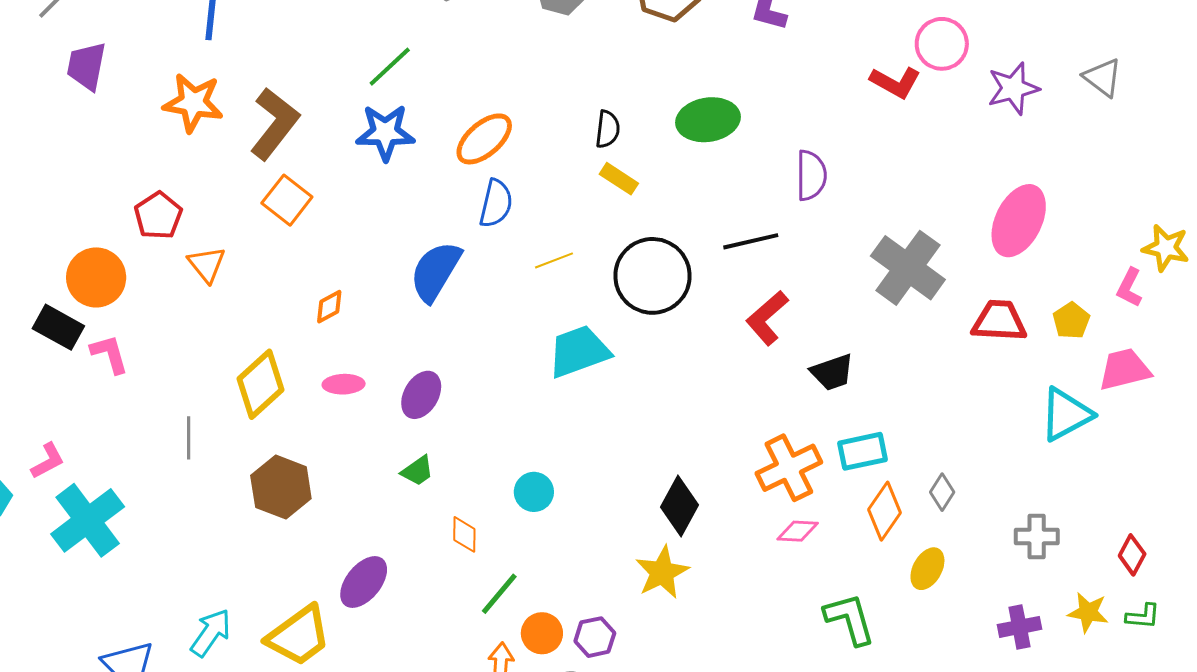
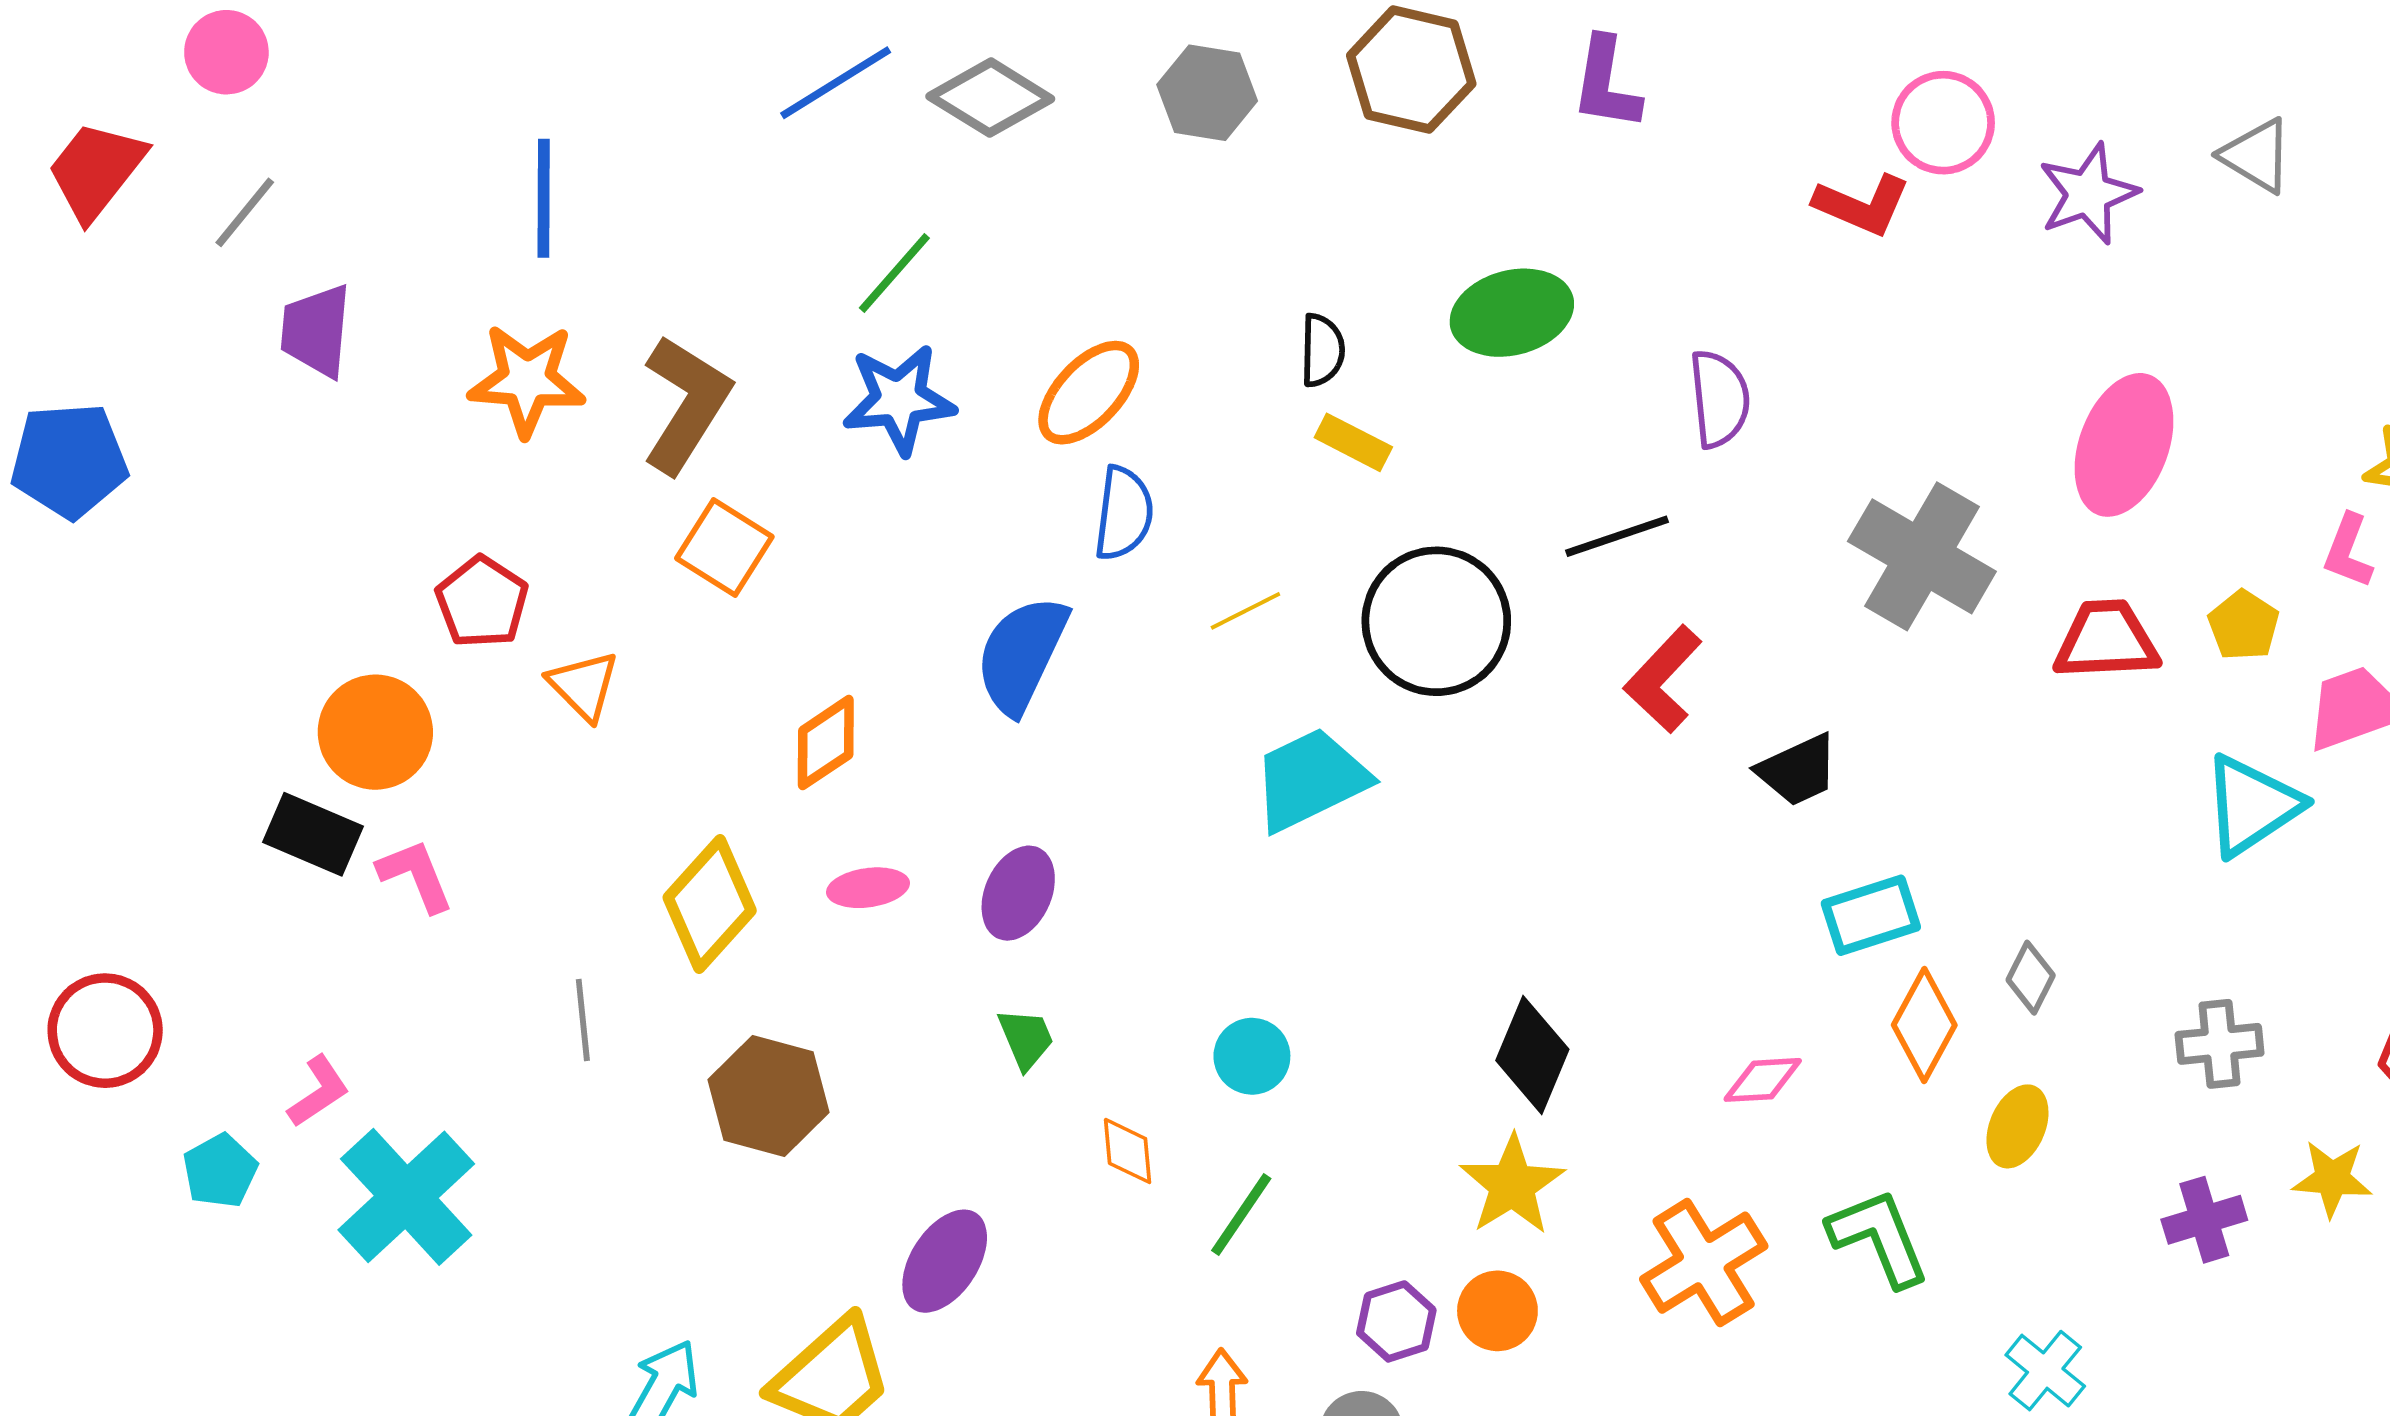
orange diamond: (329, 307) -> (826, 743), size x1.4
orange cross: (789, 468) -> (1704, 1263), moved
green trapezoid: (418, 471) -> (1026, 1039), turned -72
green line: (499, 594) -> (1241, 1215), moved
orange circle: (542, 633) -> (1497, 1311), moved

